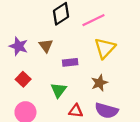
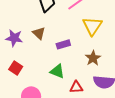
red square: (23, 79) -> (16, 68), moved
green triangle: (59, 90) -> (57, 71), turned -35

